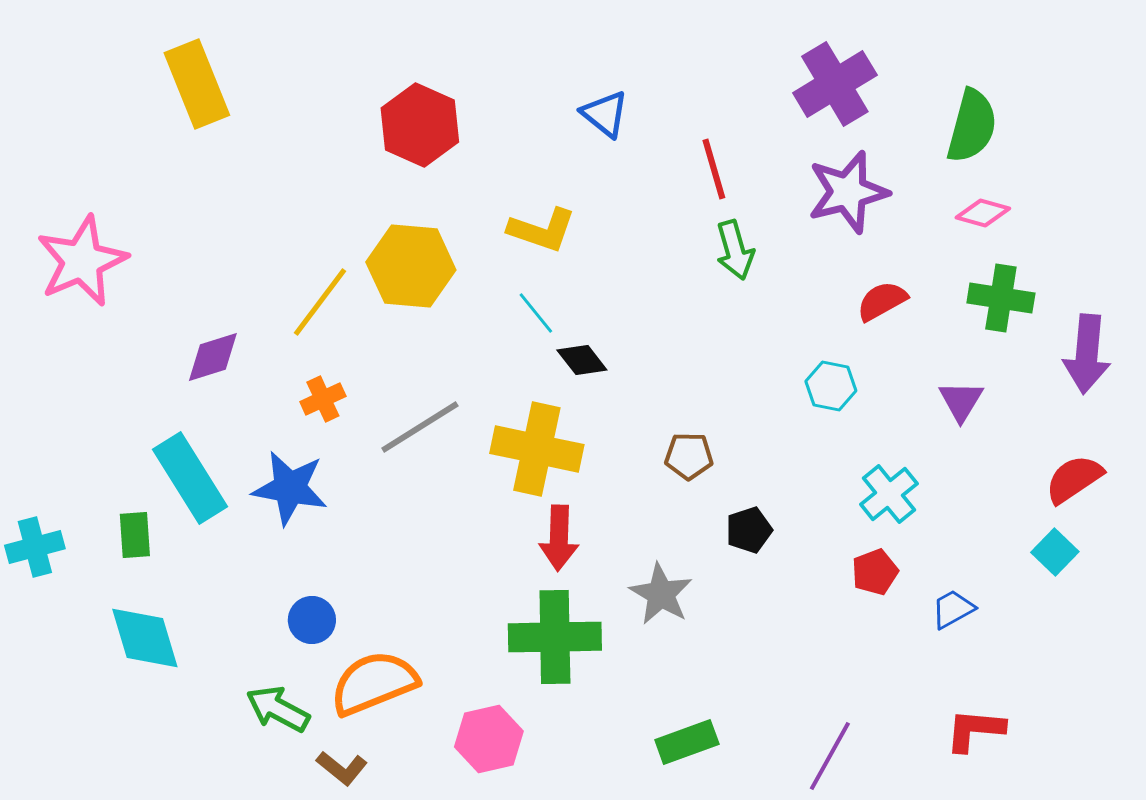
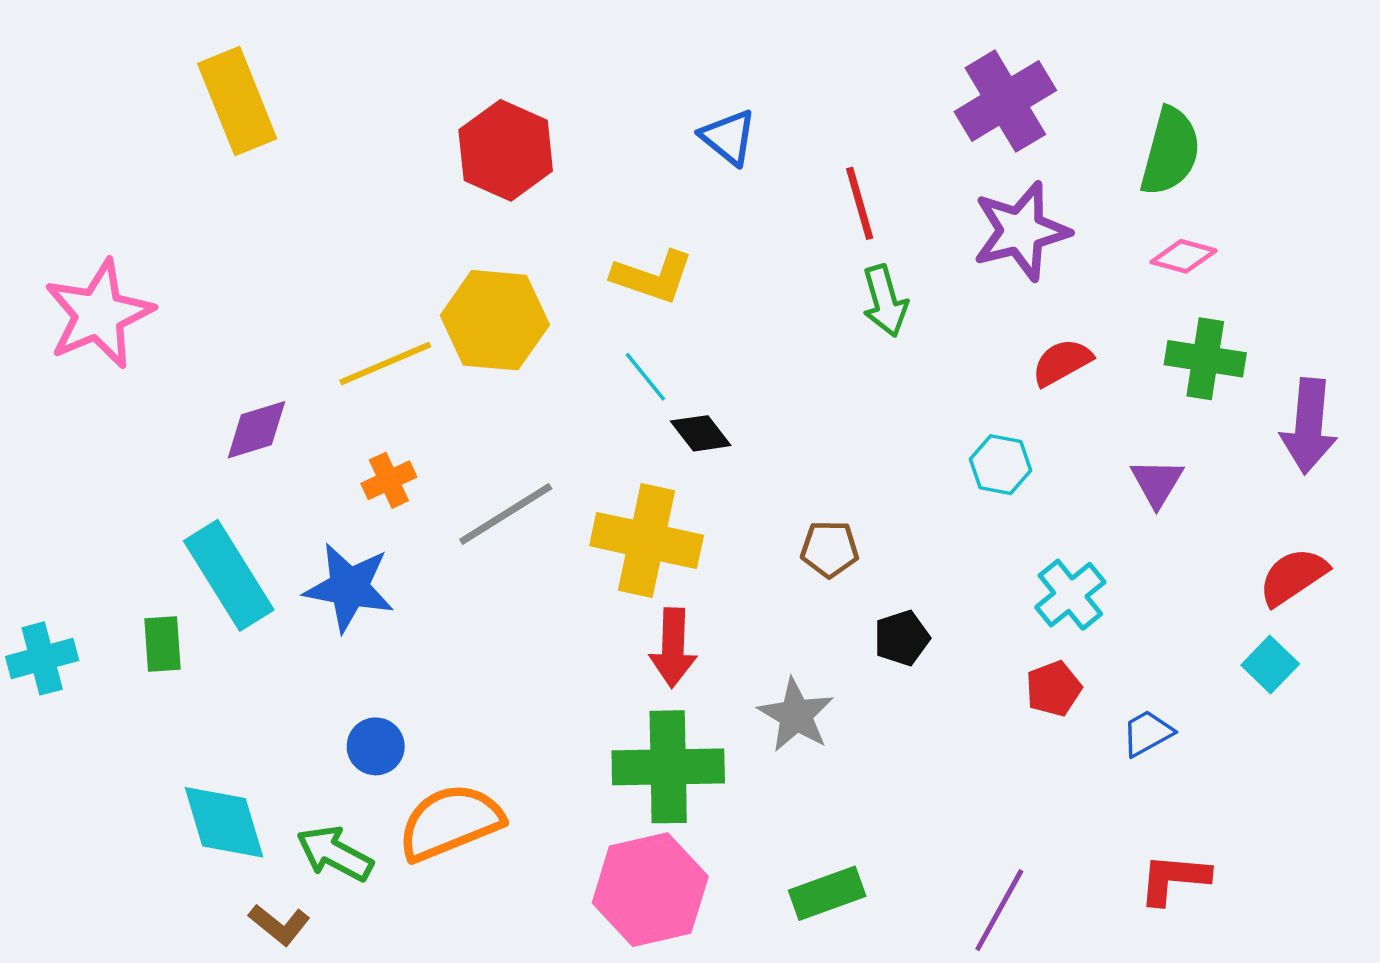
yellow line: (320, 302) -> (385, 364), turned 30
cyan diamond: (145, 638) -> (224, 822), moved
pink hexagon: (489, 739) -> (650, 890), moved, size x1.4
brown L-shape: (342, 768) -> (279, 925), moved

